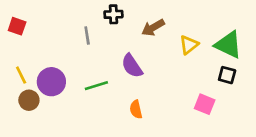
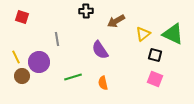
red square: (17, 26) -> (22, 17), moved
gray line: (87, 35) -> (57, 39), moved
black square: (227, 75) -> (155, 55), moved
green line: (96, 86) -> (73, 77), moved

